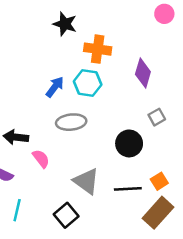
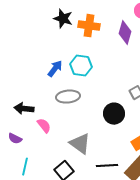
orange cross: (98, 49) -> (89, 26), moved
purple diamond: (143, 73) -> (125, 33), moved
black line: (128, 189) -> (107, 166), moved

